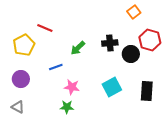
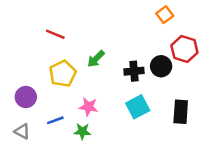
black cross: (110, 43) -> (134, 71), moved
yellow pentagon: (24, 45) -> (63, 74), moved
blue line: (56, 67) -> (55, 120), moved

